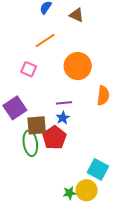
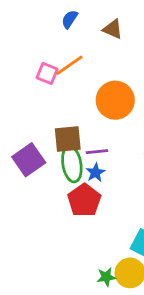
pink square: (29, 69) -> (47, 73), moved
brown square: (37, 125) -> (68, 139), moved
green ellipse: (30, 143) -> (72, 164), moved

